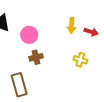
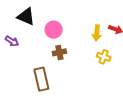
yellow arrow: (72, 25) -> (97, 33), moved

